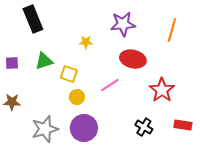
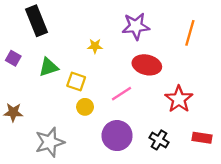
purple square: (12, 63) -> (13, 58), moved, turned 32
purple circle: (84, 128) -> (117, 136), moved

